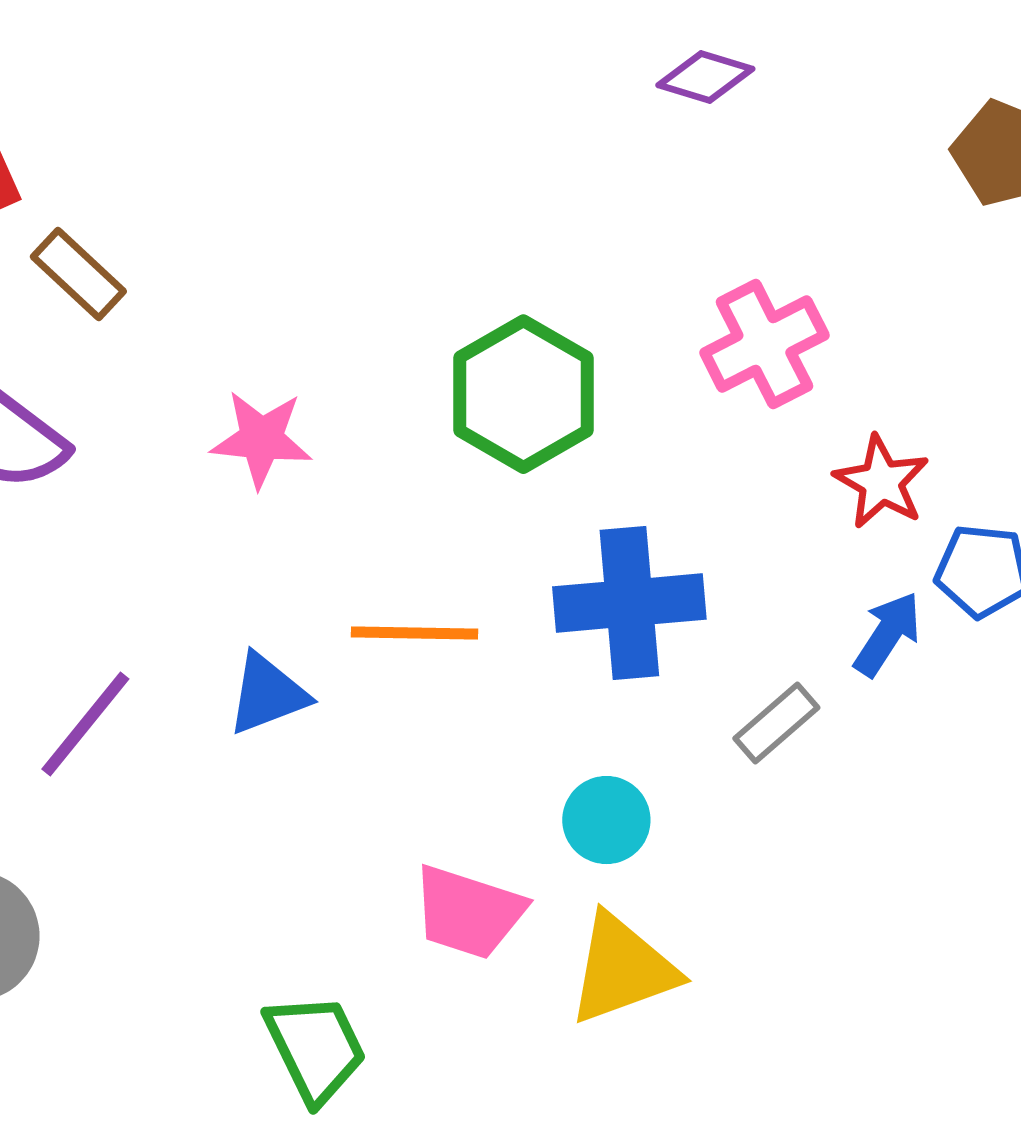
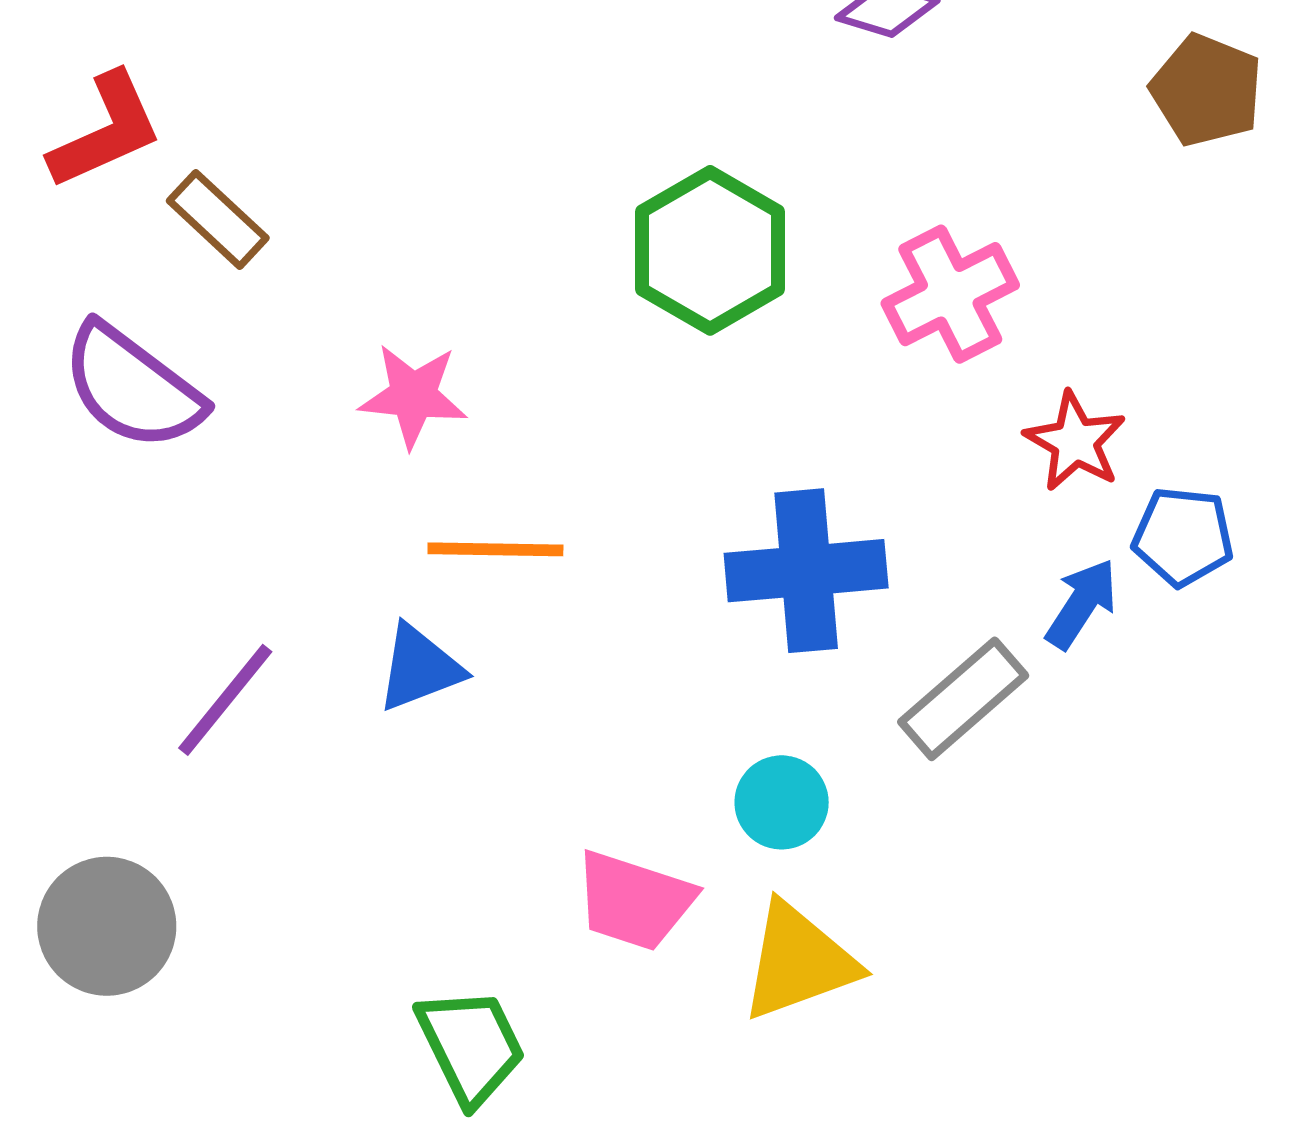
green hexagon: (523, 394) -> (710, 250), moved
orange line: (414, 633) -> (495, 549), moved
gray rectangle: (776, 723) -> (963, 699), size x1.4

